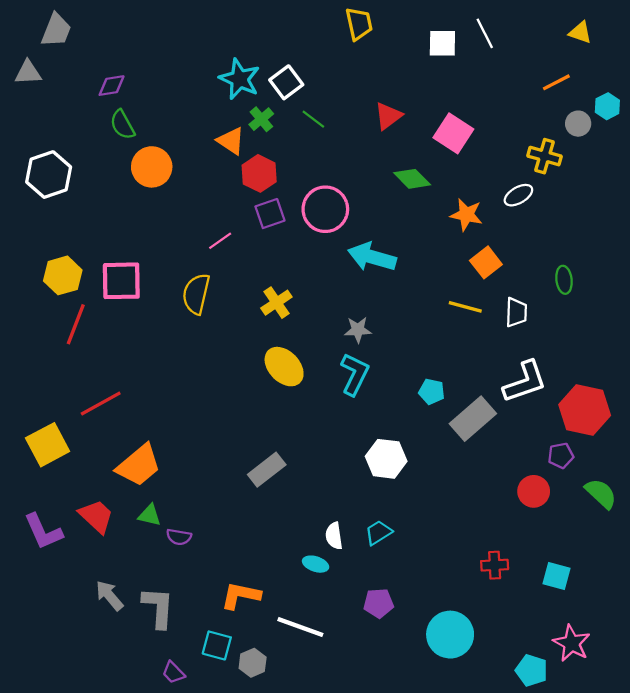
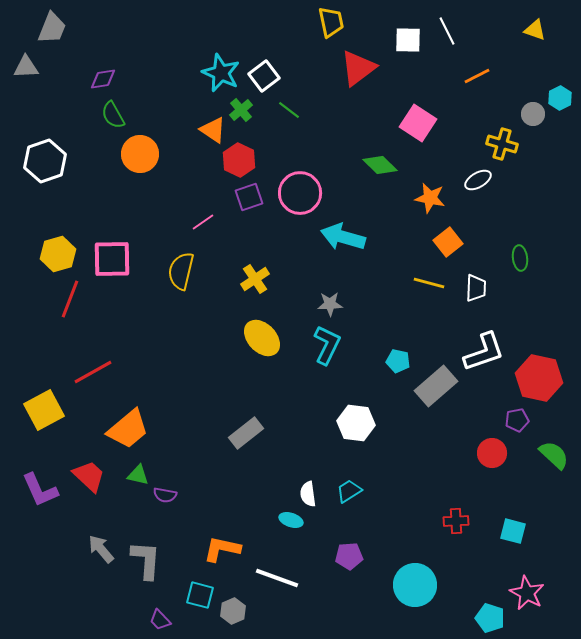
orange line: (556, 82) -> (477, 76), moved
red triangle: (388, 116) -> (358, 68), moved, size x1.4

